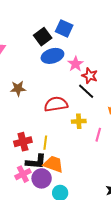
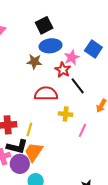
blue square: (64, 28) -> (93, 49), moved
red star: (90, 76) -> (63, 70), moved
brown star: (18, 88) -> (34, 62), moved
orange trapezoid: (53, 164) -> (34, 152), turned -85

